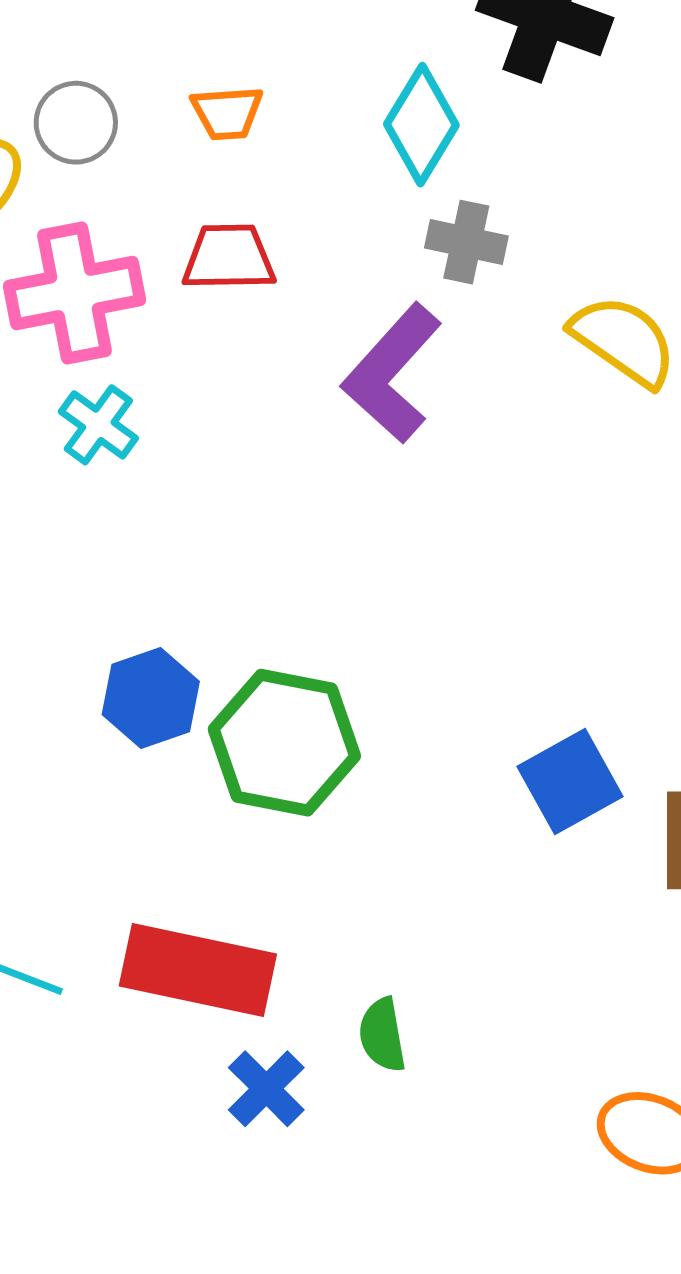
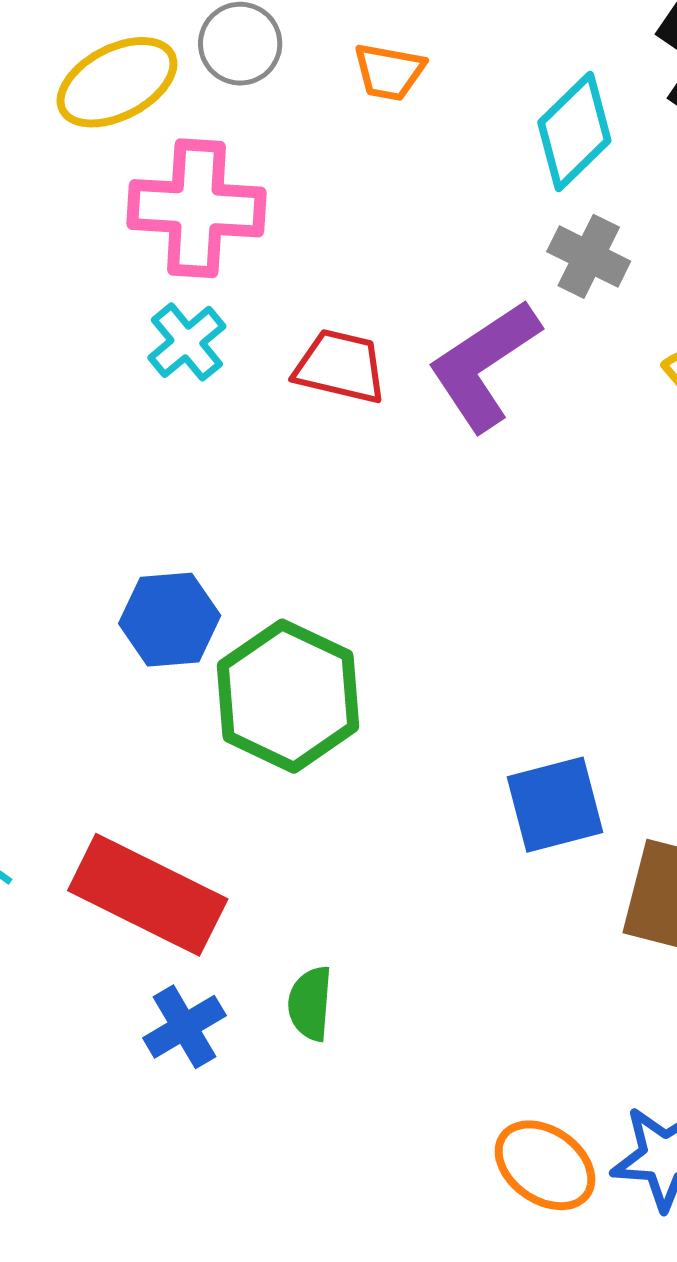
red trapezoid: (229, 257) -> (340, 366), moved

